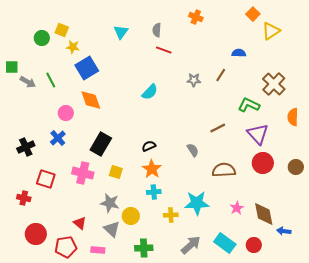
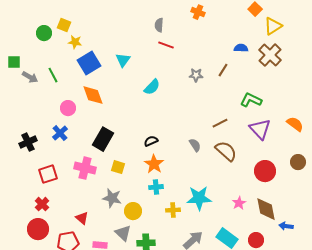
cyan triangle: (121, 32) -> (123, 60), moved
brown cross: (274, 84) -> (270, 55), moved
orange semicircle: (293, 117) -> (295, 124), moved, turned 126
red circle: (263, 163) -> (265, 171), moved
brown semicircle: (224, 170) -> (226, 151), moved, turned 45
red square: (46, 179) -> (48, 174), turned -36
red cross: (24, 198) -> (42, 204), moved, turned 32
gray triangle: (112, 229) -> (123, 233), moved

